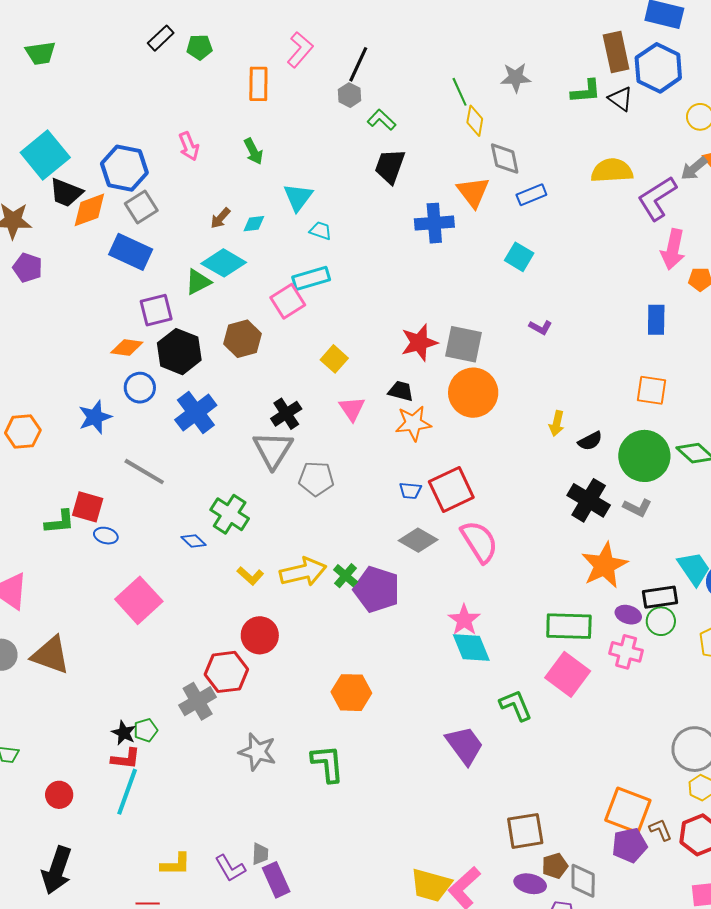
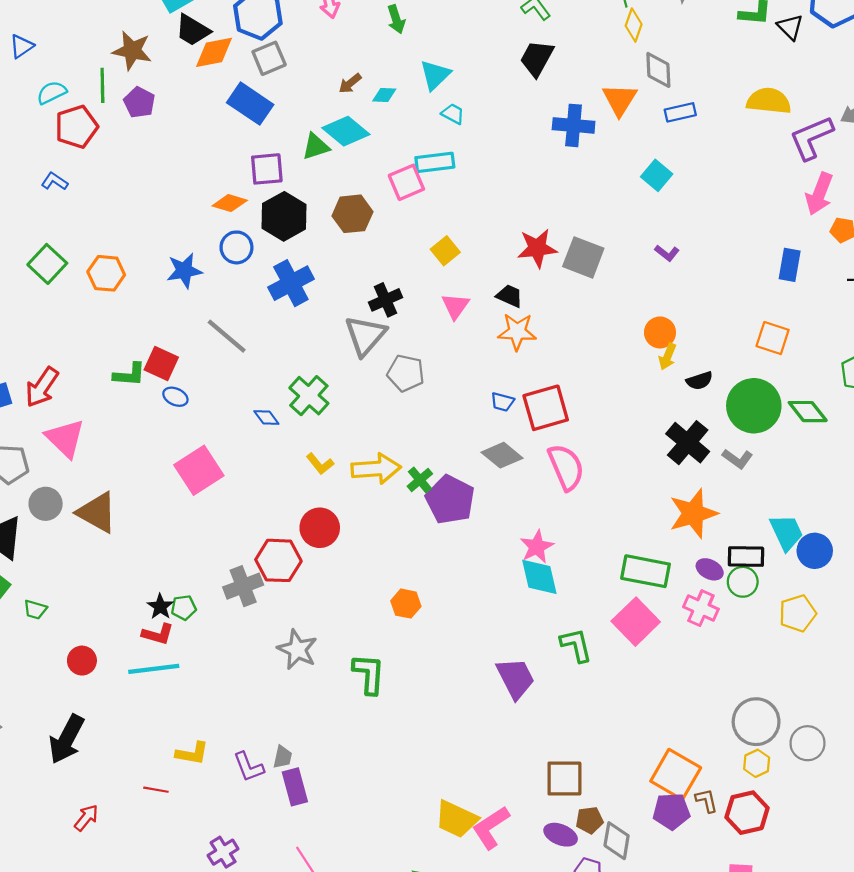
orange circle: (473, 393) -> (660, 332), moved, size x0.6
orange hexagon: (351, 693) -> (406, 604), size x0.7
cyan line: (127, 792) -> (154, 669), turned 54

